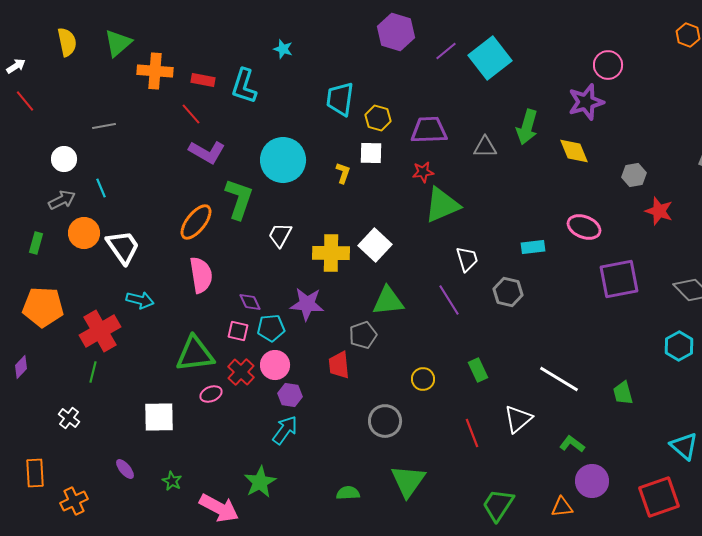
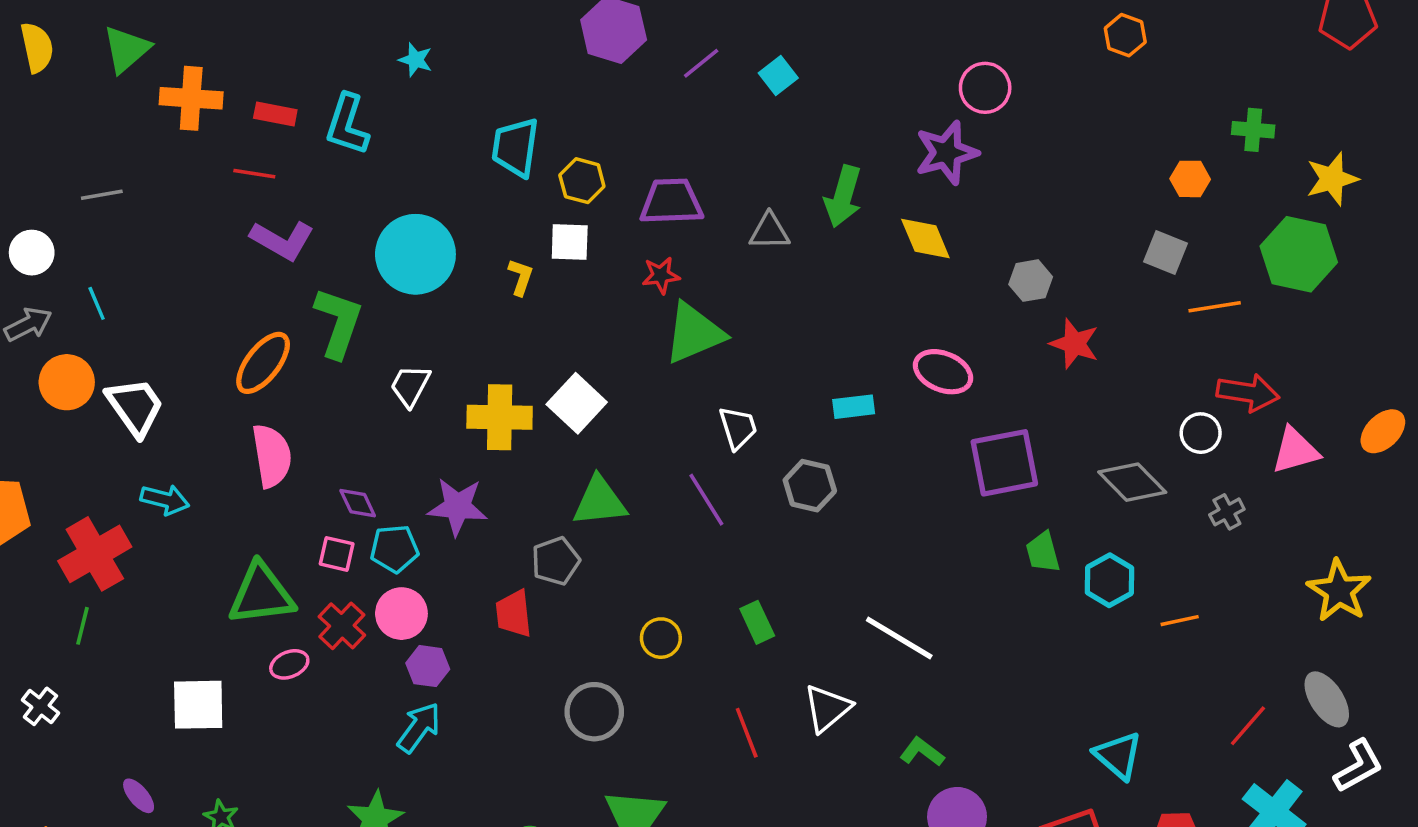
cyan square: (490, 58) -> (778, 76), size x0.5
red line: (191, 114) -> (254, 174), turned -40
green trapezoid: (623, 393) -> (1043, 552), moved

